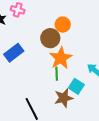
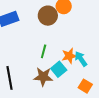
orange star: (61, 58) -> (69, 56), moved, size x0.7

